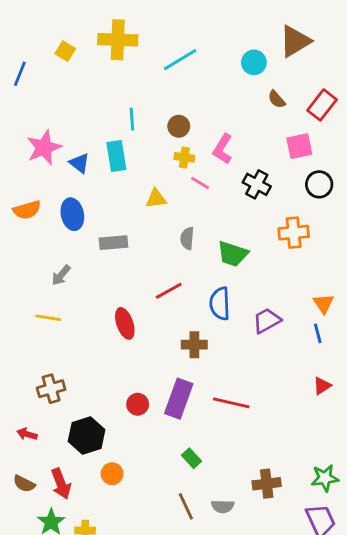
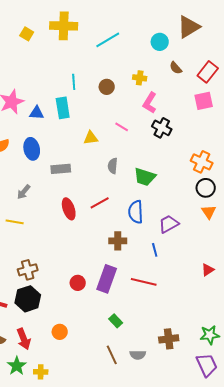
pink square: (299, 146) -> (204, 101), moved
pink L-shape: (223, 149) -> (150, 103), moved
yellow cross: (184, 157) -> (140, 78), moved
blue triangle: (79, 163) -> (37, 113), turned -35
black circle: (319, 184) -> (206, 188), moved
orange cross: (294, 233) -> (202, 162), moved, turned 30
red ellipse: (125, 323) -> (69, 209), moved
blue line: (318, 333) -> (155, 250), moved
brown cross: (51, 389) -> (28, 270), moved
black hexagon: (87, 435) -> (28, 299), moved

